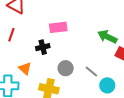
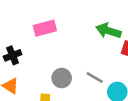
black cross: (43, 47) -> (13, 55), moved

